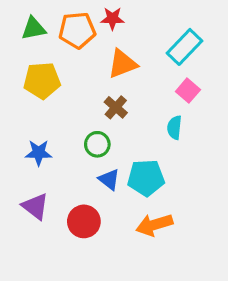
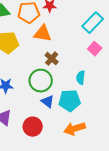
orange triangle: (122, 64) -> (43, 34), moved, turned 30
cyan semicircle: (174, 127) -> (81, 78), moved
green circle: (97, 144) -> (41, 81), size x1.5

